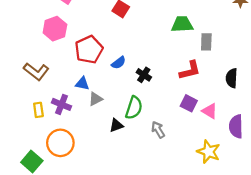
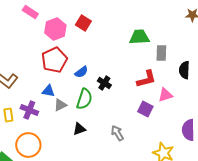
pink hexagon: (55, 29) -> (55, 29), moved
black semicircle: (232, 78) -> (184, 70), moved
green semicircle: (134, 108) -> (84, 99), moved
pink triangle: (210, 111) -> (165, 95), moved, turned -49

